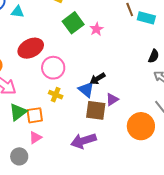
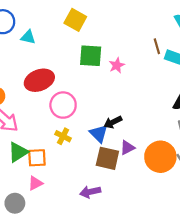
green square: (73, 23) -> (91, 56), turned 35
orange circle: (141, 126) -> (160, 157), moved
purple arrow: (84, 141) -> (90, 192), size x0.7

